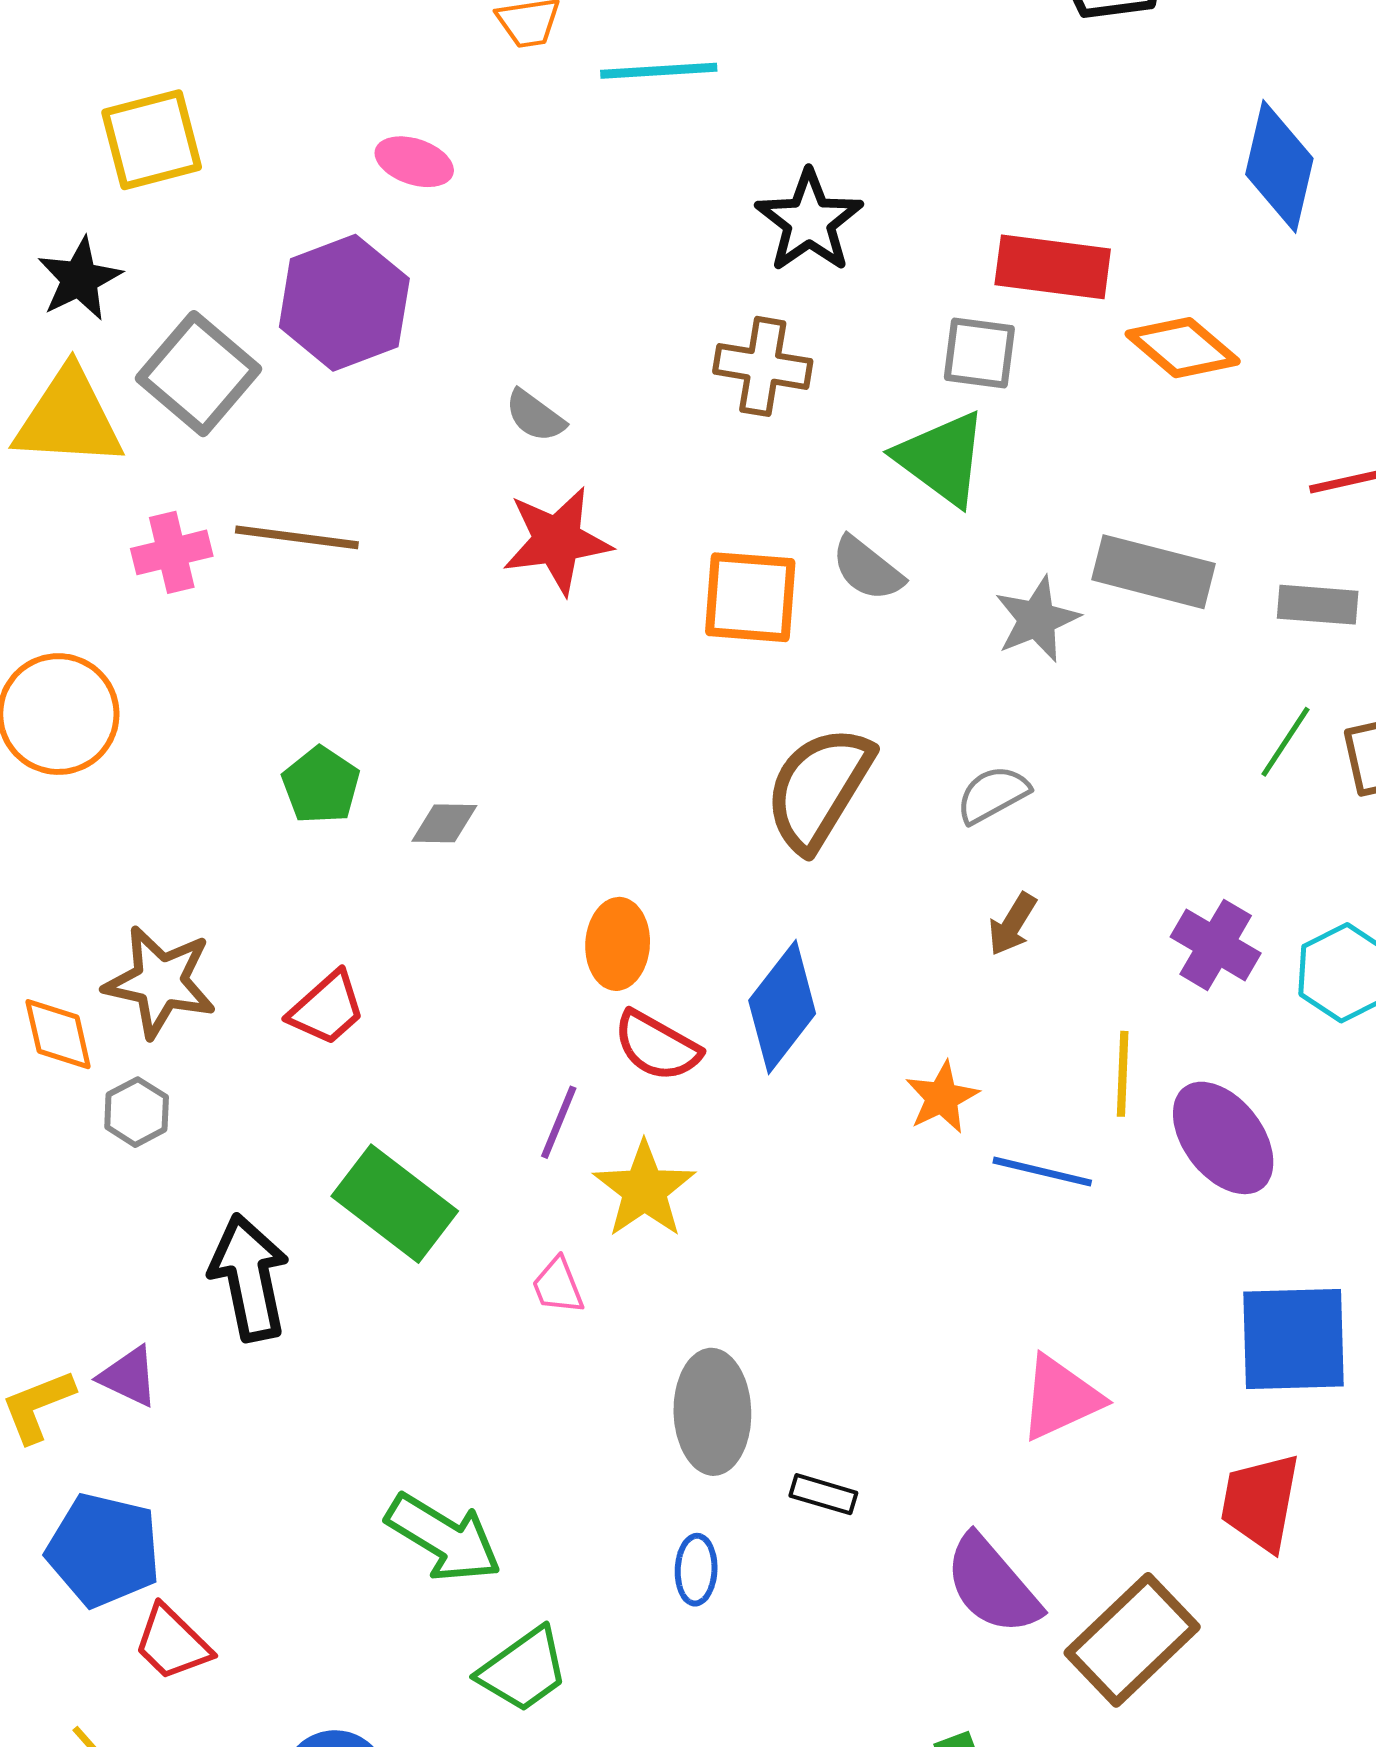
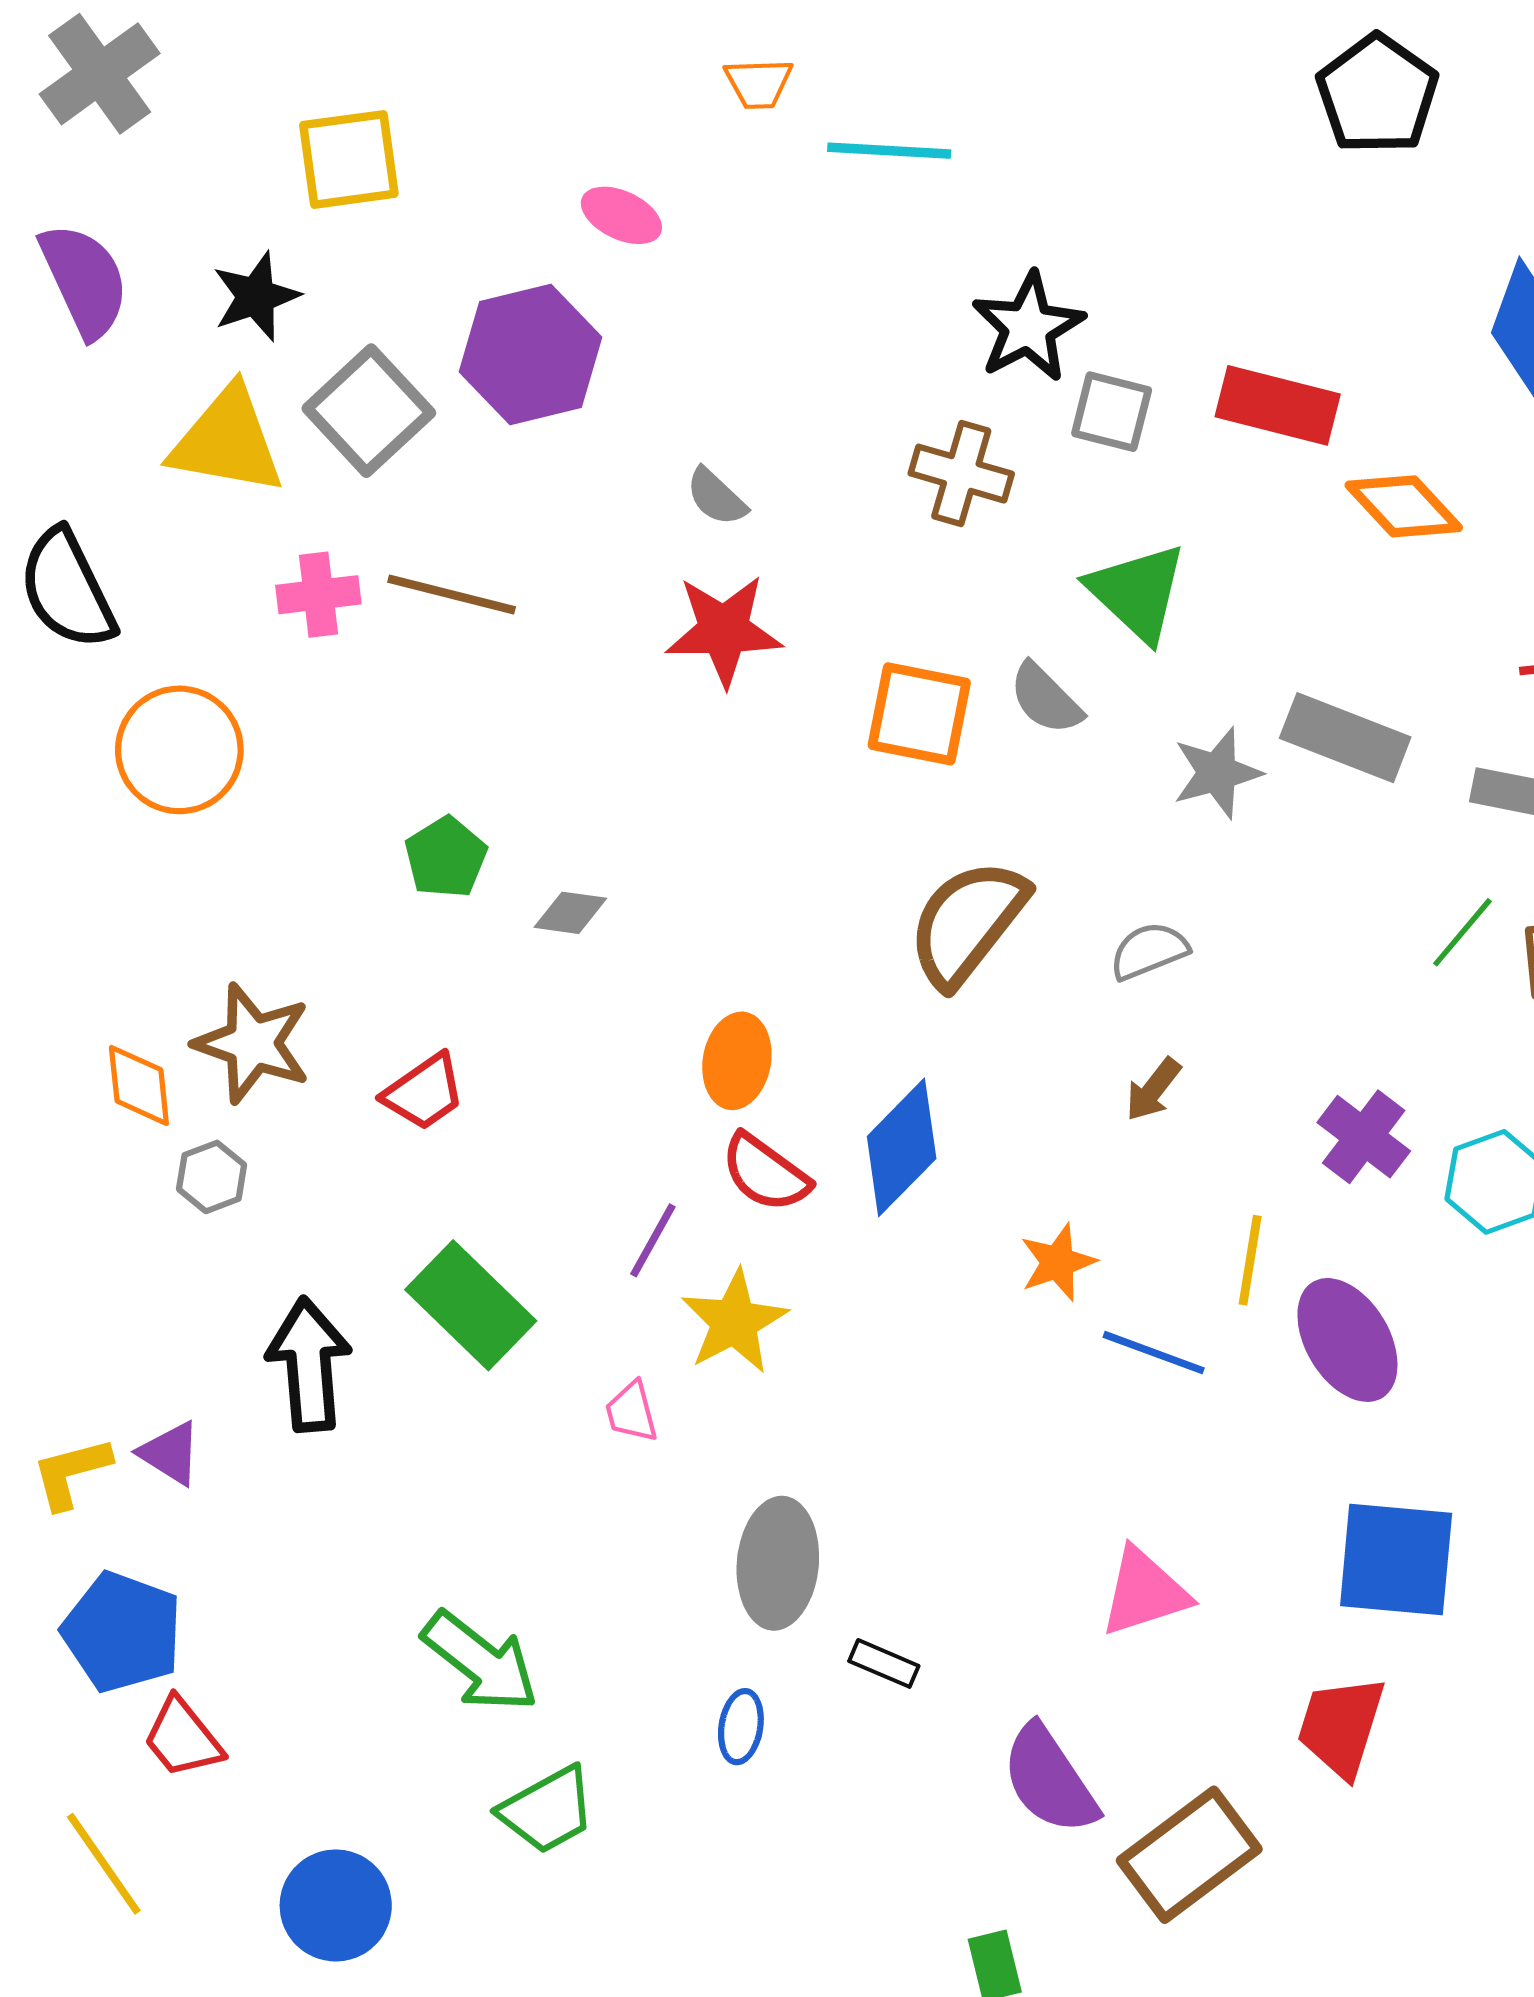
gray square: (979, 353) -> (1112, 412), moved

